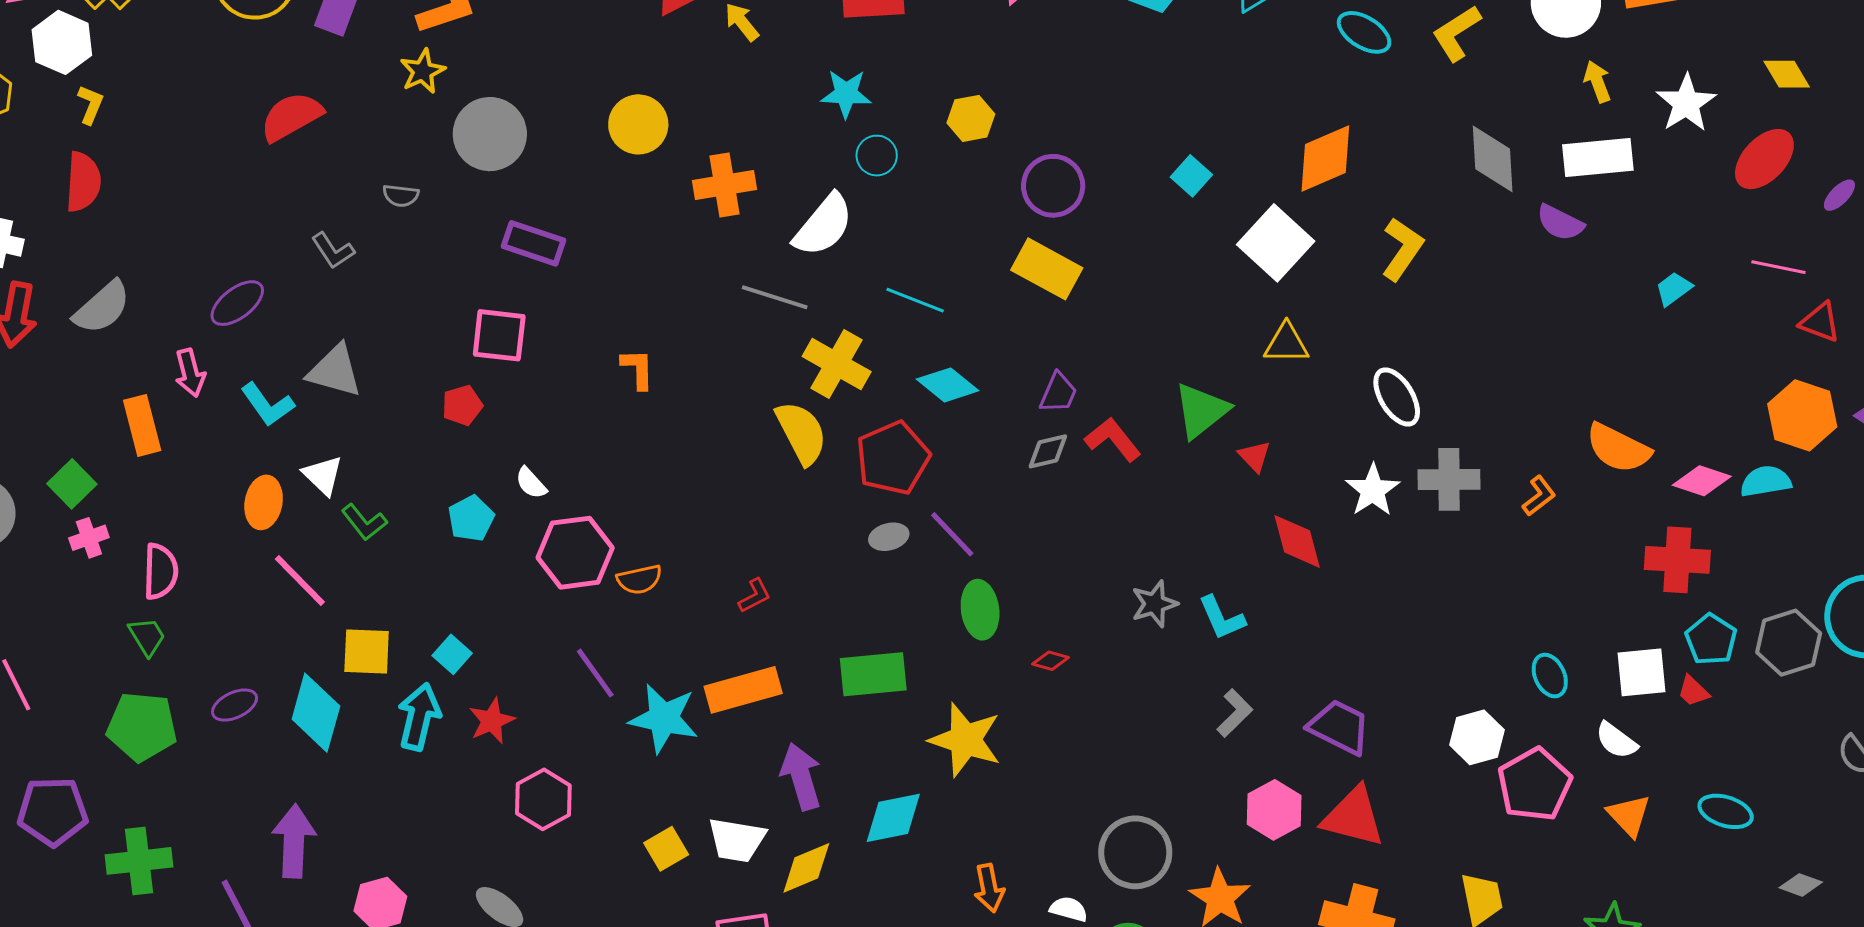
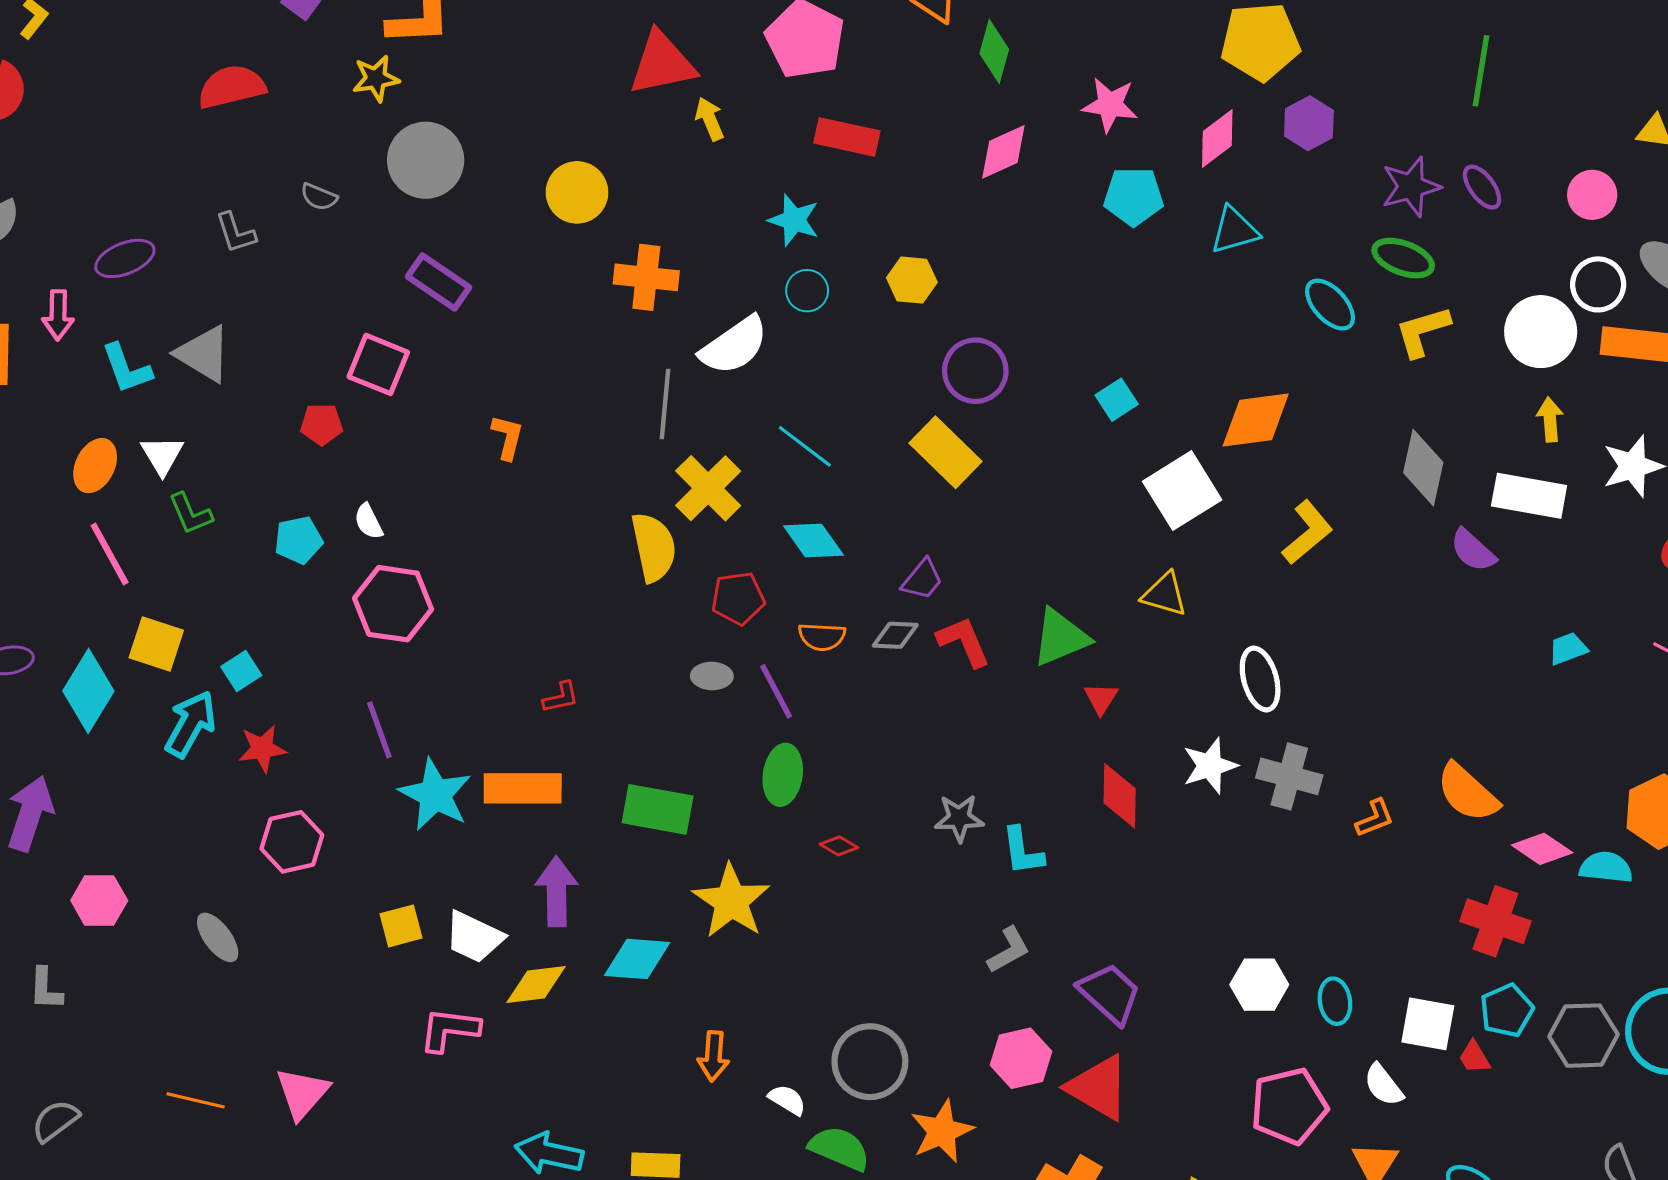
gray line: (775, 297) -> (665, 404), turned 62
red pentagon: (893, 458) -> (738, 598), size x0.7
orange semicircle: (639, 579) -> (822, 637), moved
white hexagon: (1477, 737) -> (1259, 985), moved

